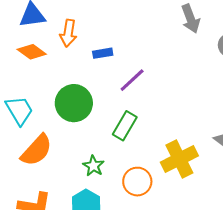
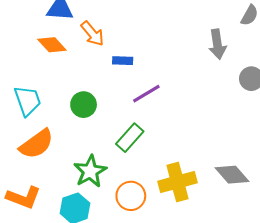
orange arrow: (68, 33) -> (92, 34), turned -60
green circle: (74, 103) -> (84, 105), size x0.7
green star: (93, 166) -> (90, 171), size x1.5

